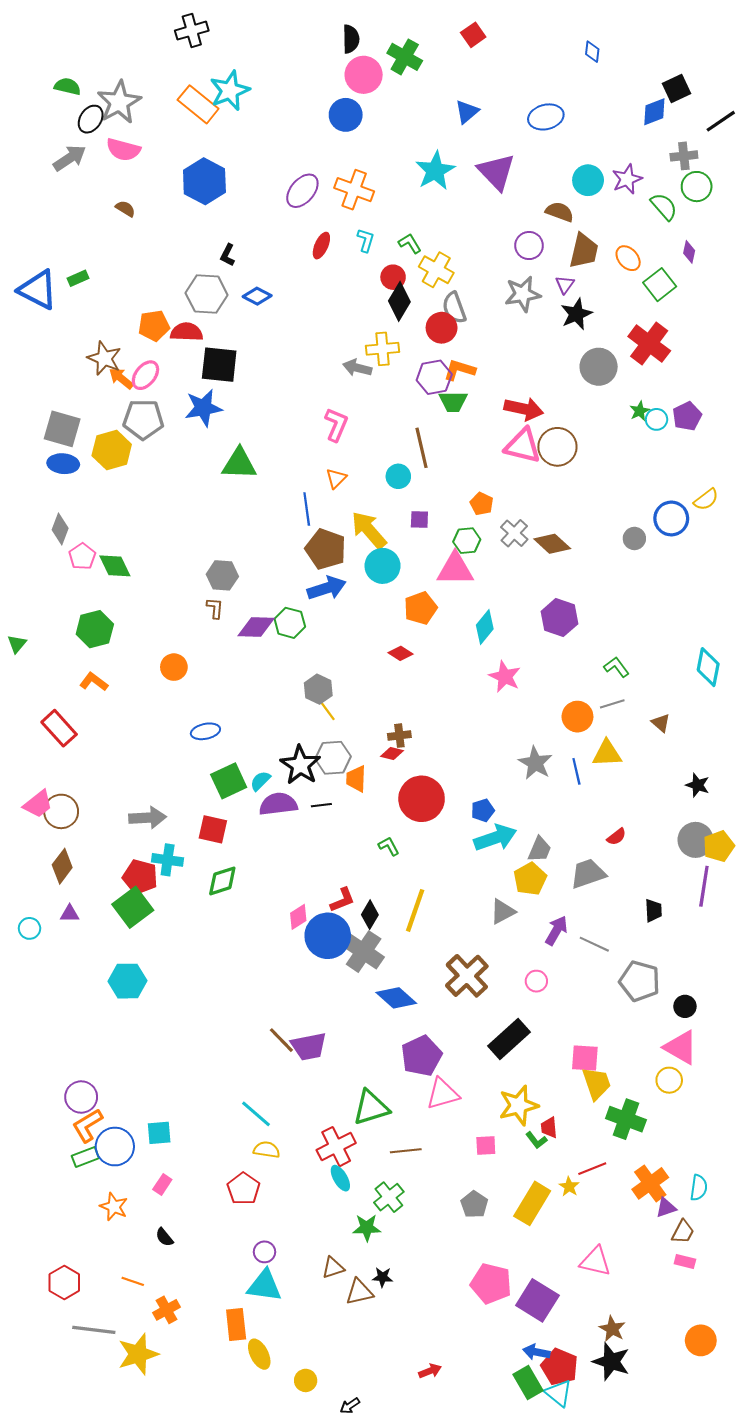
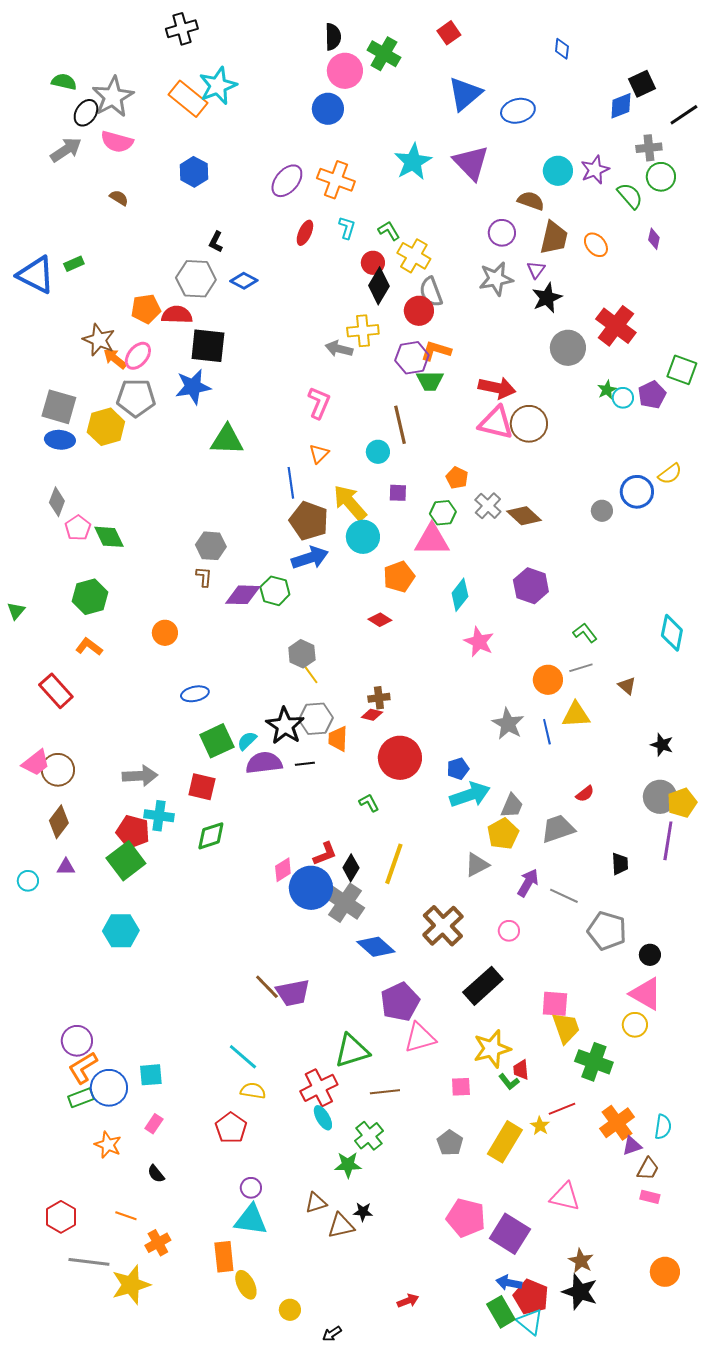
blue triangle: (467, 112) -> (465, 94), moved, size x1.5
blue hexagon: (204, 181) -> (194, 172), size x0.7
green square: (660, 285) -> (682, 370), moved, turned -32

